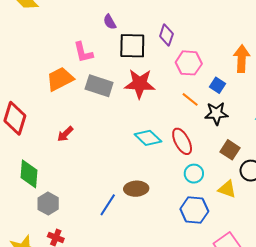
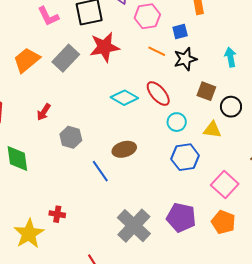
pink L-shape: (83, 52) -> (48, 16), moved
blue square: (217, 85) -> (180, 31), turned -35
gray rectangle: (99, 86) -> (66, 58), turned -52
gray hexagon: (48, 204) -> (71, 137), moved
blue line: (108, 205) -> (100, 171), turned -55

